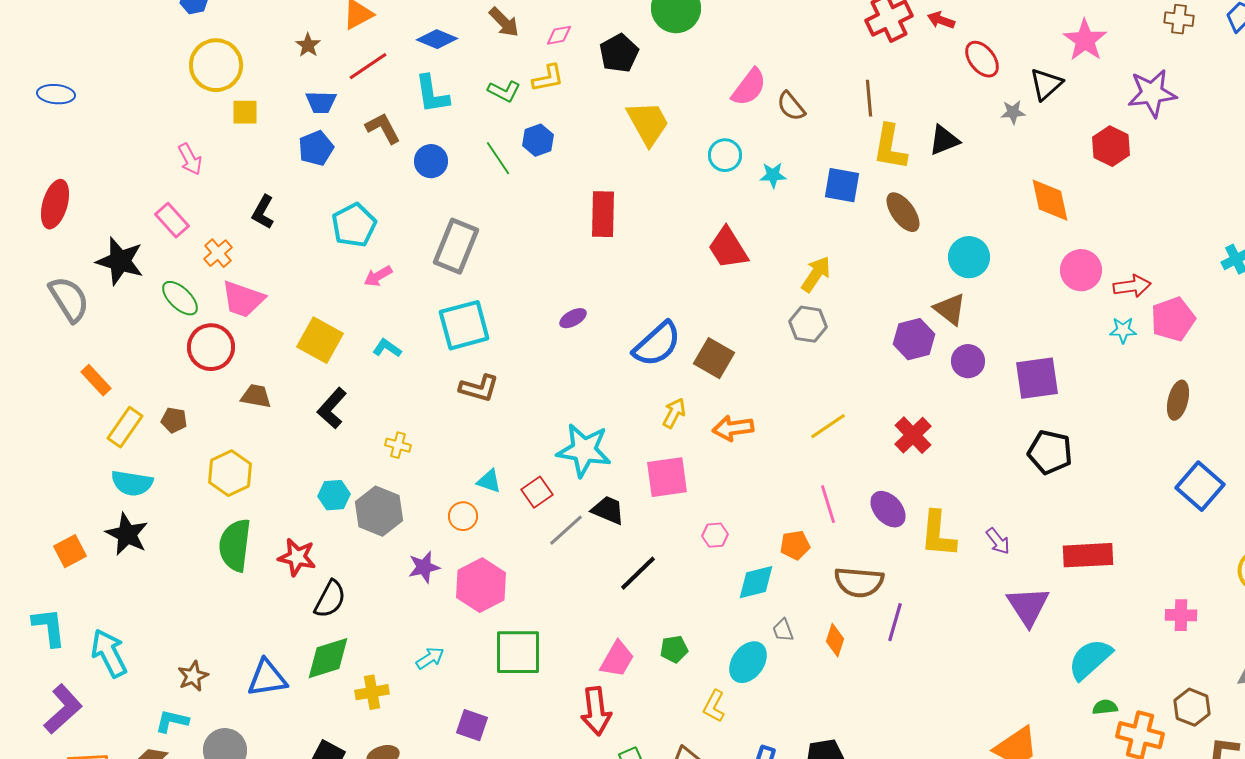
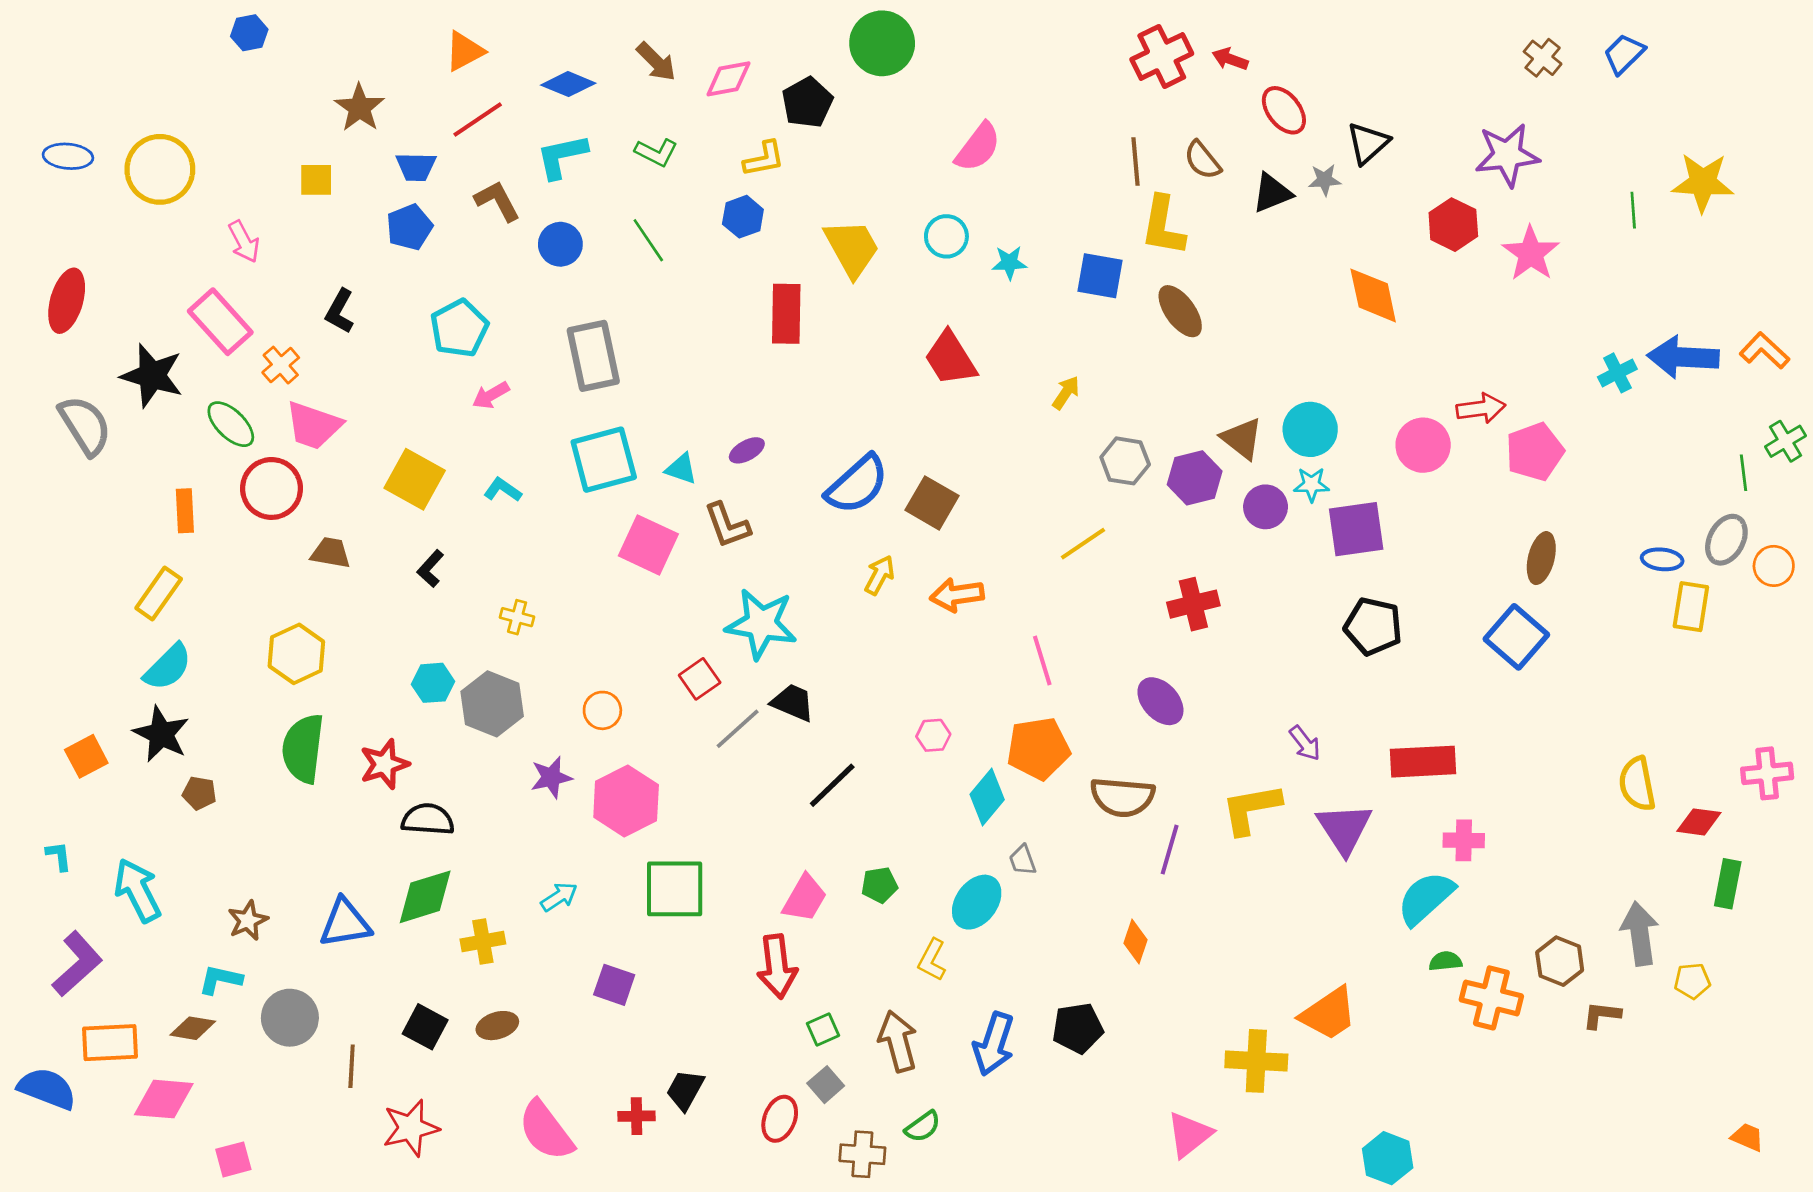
brown cross: (1179, 19) -> (1543, 58), turned 32
pink diamond: (559, 35) -> (728, 79), size x1.4
pink star: (1085, 40) -> (1531, 253), moved
brown star: (308, 45) -> (359, 108), moved, size x1.5
yellow circle: (216, 65) -> (160, 169), moved
yellow L-shape: (548, 78) -> (764, 159), moved
cyan L-shape: (432, 94) -> (562, 156), turned 87
brown semicircle: (791, 106) -> (1202, 160), moved
yellow trapezoid: (648, 123) -> (852, 248), moved
blue hexagon: (538, 140) -> (743, 217), moved
black triangle: (944, 140) -> (1272, 193), moved
pink rectangle: (172, 220) -> (220, 322), size x1.4
gray rectangle: (456, 246) -> (593, 356), turned -34
cyan circle: (969, 257) -> (1310, 429), moved
pink circle: (1081, 270) -> (1423, 445), moved
yellow arrow: (816, 274) -> (1066, 393), size x0.7
gray hexagon: (808, 324) -> (1125, 461), moved
cyan star: (1123, 330) -> (1311, 485), moved
orange rectangle: (96, 380) -> (185, 511), moved, turned 40
brown L-shape: (479, 388) -> (727, 525), moved, turned 54
black L-shape: (332, 408) -> (430, 569), size x0.7
brown pentagon: (174, 420) -> (199, 793), moved
yellow line: (828, 426) -> (1083, 544), moved
red cross: (913, 435) -> (1193, 604), turned 30
pink square: (667, 477) -> (648, 545), moved, turned 33
cyan triangle: (489, 481) -> (681, 469), moved
cyan semicircle: (132, 483) -> (168, 667), turned -54
blue square: (1200, 486) -> (1516, 637), moved
pink line: (828, 504) -> (1042, 660), moved
yellow L-shape: (938, 534) -> (1251, 809), moved, turned 75
orange pentagon: (795, 545) -> (1038, 748), size x1.6
red star: (297, 557) -> (384, 764), turned -30
cyan diamond: (756, 582) -> (987, 797), turned -36
black semicircle: (330, 599) -> (428, 819), turned -114
pink cross: (1181, 615) -> (1464, 840), moved
cyan L-shape: (49, 627) -> (59, 856), size x0.6
orange diamond: (835, 640) -> (1136, 941), moved

